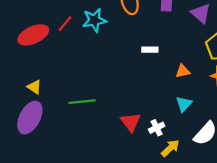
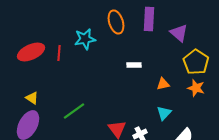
red line: (65, 24) -> (59, 53), moved, turned -35
green line: (82, 102) -> (74, 111), turned -30

